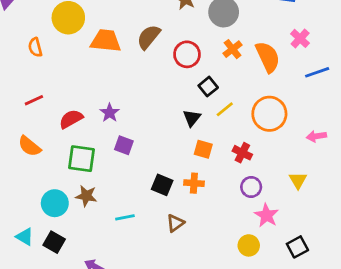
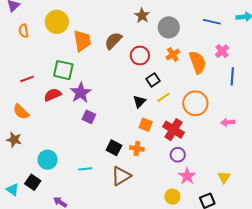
orange trapezoid: (106, 41) -> (82, 41), turned 70
orange semicircle: (35, 47) -> (24, 31), moved
blue line: (317, 72) -> (232, 76), turned -72
purple star: (110, 113) -> (81, 93), size x1.5
red cross: (242, 153) -> (174, 130), size x1.5
green square: (82, 159) -> (63, 70), moved
yellow triangle: (298, 180) -> (224, 177), moved
brown star: (86, 196) -> (14, 140), moved
cyan circle: (55, 203) -> (47, 160), moved
brown triangle: (175, 223) -> (121, 176), size x1.5
cyan triangle: (25, 237) -> (13, 190), moved

